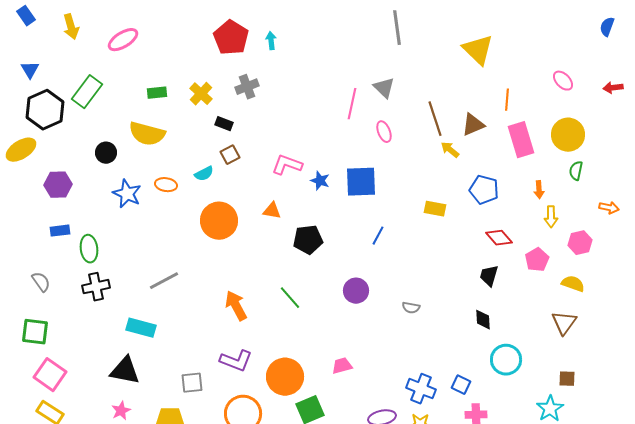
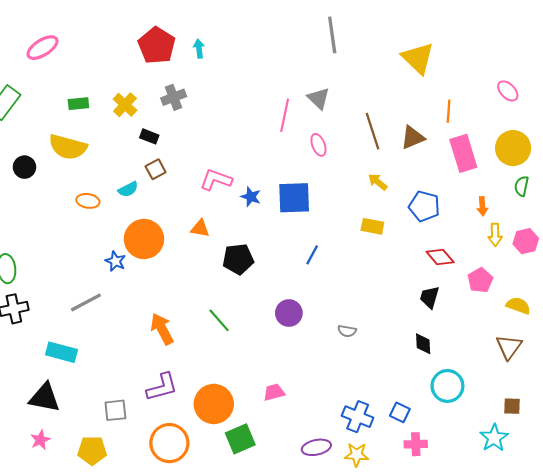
yellow arrow: (450, 150) -> (378, 182), moved
blue star: (127, 194) -> (115, 261), moved, size x0.7
pink hexagon: (580, 243) -> (526, 241), moved
purple L-shape: (236, 361) -> (162, 387), turned -36

